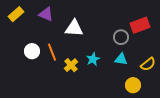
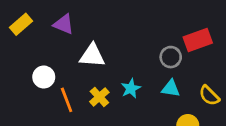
white triangle: (74, 28) -> (92, 56), moved
orange line: (52, 52) -> (67, 100), moved
yellow semicircle: (148, 64) -> (209, 96), turned 84

